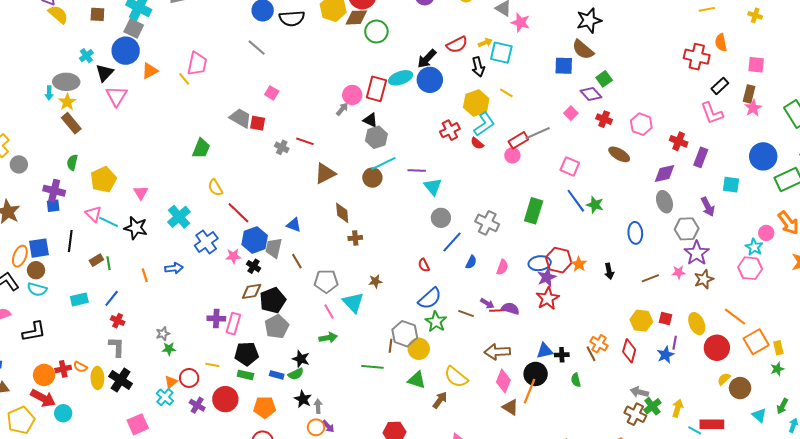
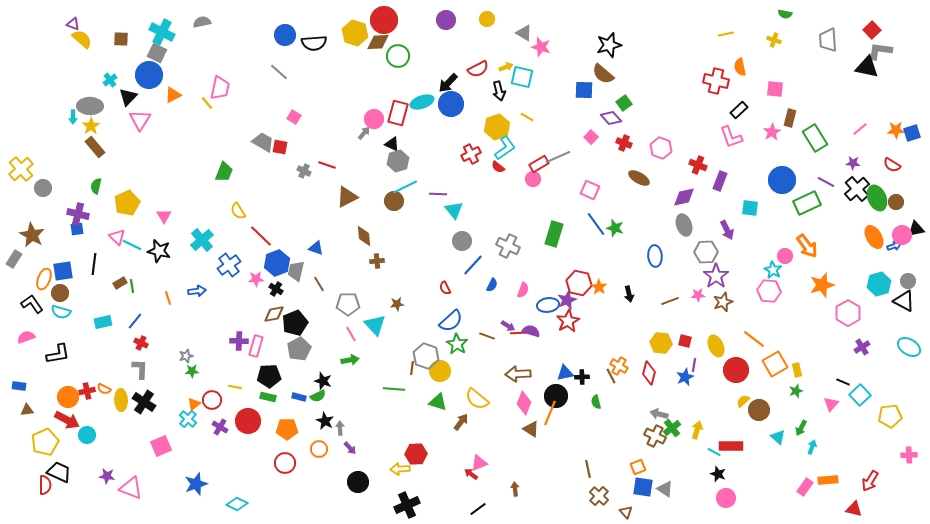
brown rectangle: (749, 94) -> (790, 118), moved
blue ellipse: (540, 263) -> (548, 305), moved
orange circle: (316, 427) -> (319, 449), moved

